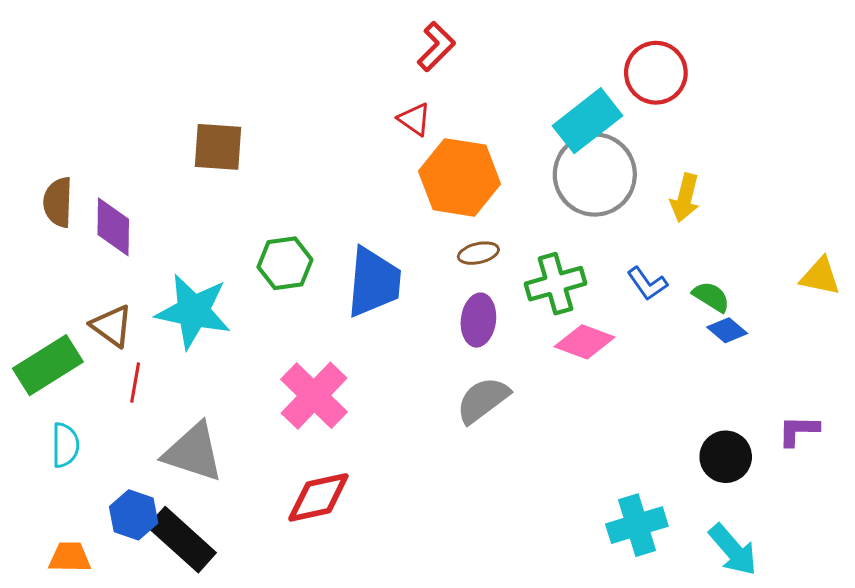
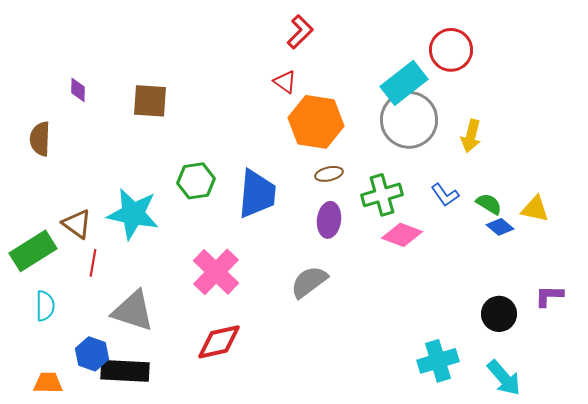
purple diamond: (113, 227) -> (78, 90), moved, size x0.6
yellow triangle: (820, 276) -> (535, 209), moved
gray semicircle: (483, 400) -> (309, 282), moved
black rectangle: (182, 540) -> (125, 371), turned -39

